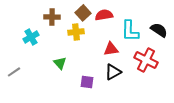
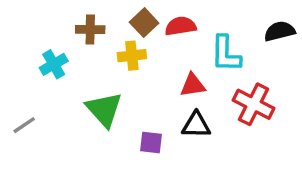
black semicircle: (159, 30) -> (280, 31), moved, turned -48
green triangle: (60, 63) -> (104, 109), size x1.6
black triangle: (113, 72) -> (196, 125), turned 30

